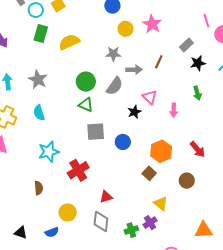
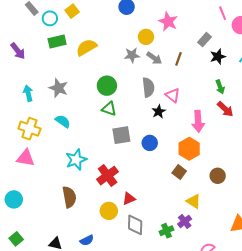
yellow circle: (125, 29) -> (146, 37), moved
green rectangle: (41, 34) -> (57, 42), turned 66
gray arrow: (134, 70) -> (154, 58), moved, turned 42
gray semicircle: (115, 86) -> (148, 87), moved, turned -36
pink arrow: (174, 110) -> (198, 121), moved, size x1.5
cyan semicircle: (39, 113) -> (63, 121), turned 147
red arrow: (197, 149) -> (225, 109), moved
brown semicircle: (39, 188) -> (69, 197), size x1.5
red triangle: (106, 197) -> (129, 199), moved
yellow circle: (68, 212) -> (109, 211), moved

